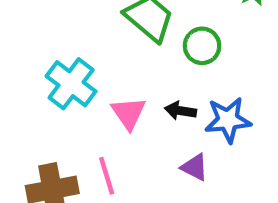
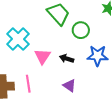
blue star: (228, 120) -> (98, 56), moved

